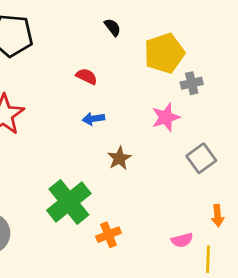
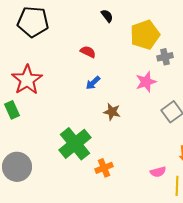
blue arrow: (93, 119) -> (93, 83), turned -35
brown star: (119, 158) -> (112, 112), turned -30

